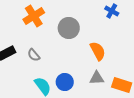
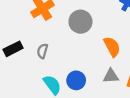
gray semicircle: (34, 55) -> (42, 51), turned 56

